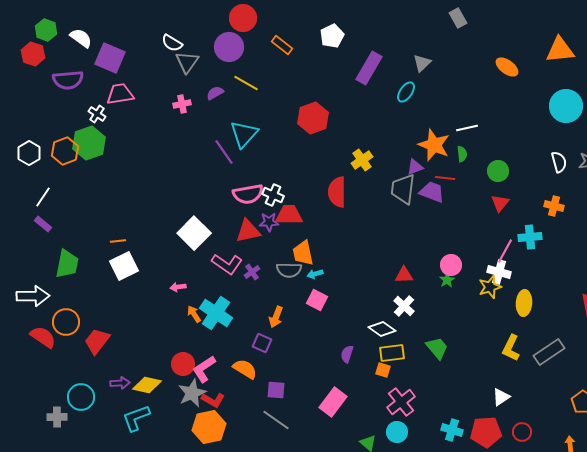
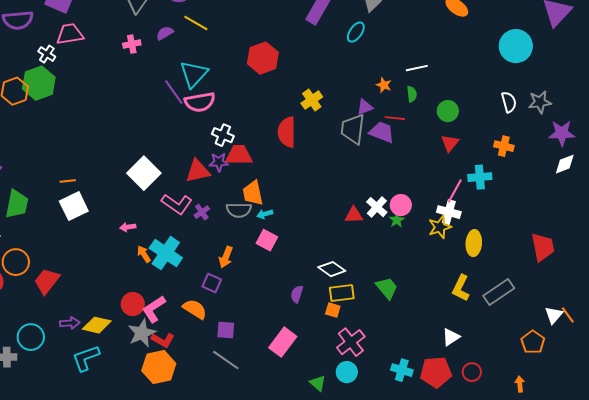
orange star: (434, 145) -> (384, 85), size x0.5
pink semicircle: (248, 194) -> (200, 102), moved
white cross: (404, 306) -> (377, 207), moved

